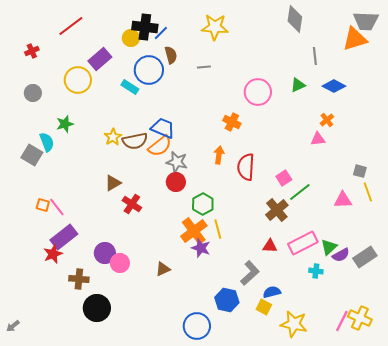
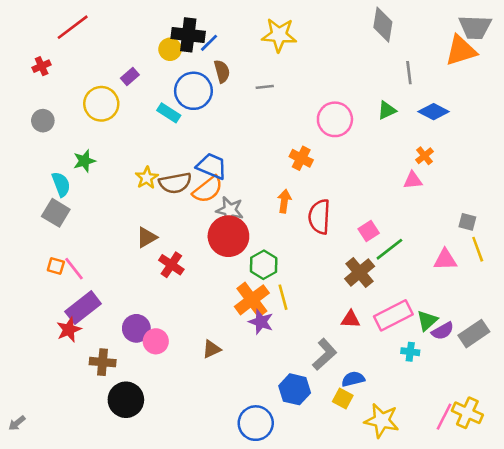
red line: (71, 26) -> (73, 27), moved
purple rectangle: (100, 59) -> (130, 77), size x0.6
gray square: (32, 155) -> (56, 213), moved
red circle: (176, 182) -> (228, 236), size x1.6

